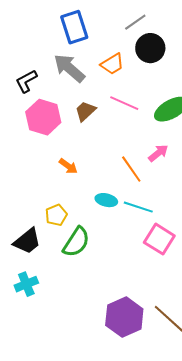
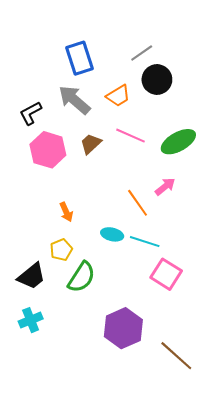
orange arrow: (68, 166) -> (66, 212), moved, turned 30
purple hexagon: (124, 317) -> (123, 328), moved

